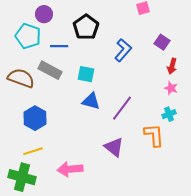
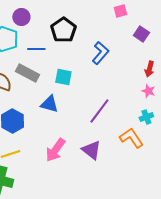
purple square: (162, 42) -> (141, 34), moved
blue triangle: (91, 101) -> (49, 104), moved
orange L-shape: (154, 135) -> (131, 138), turned -30
pink arrow: (70, 169) -> (55, 150), moved, turned -50

